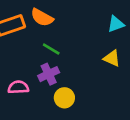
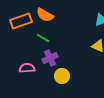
green line: (51, 49) -> (43, 38), moved

